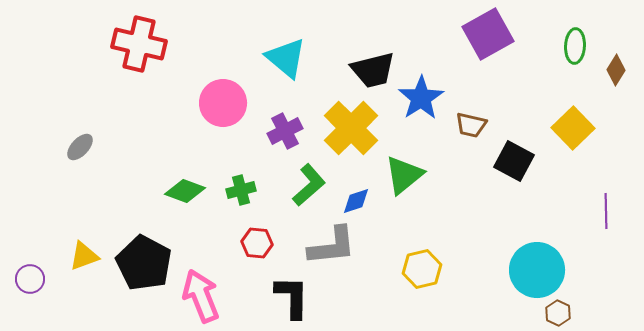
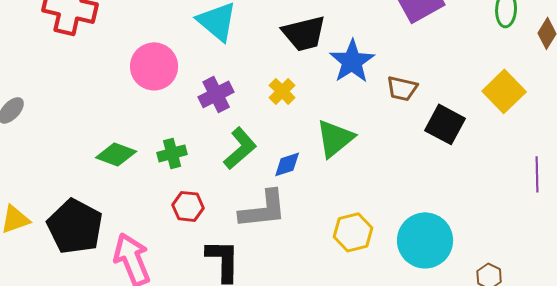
yellow cross: (351, 128) -> (282, 91), size x0.5
cyan circle: (537, 270) -> (425, 240), moved

